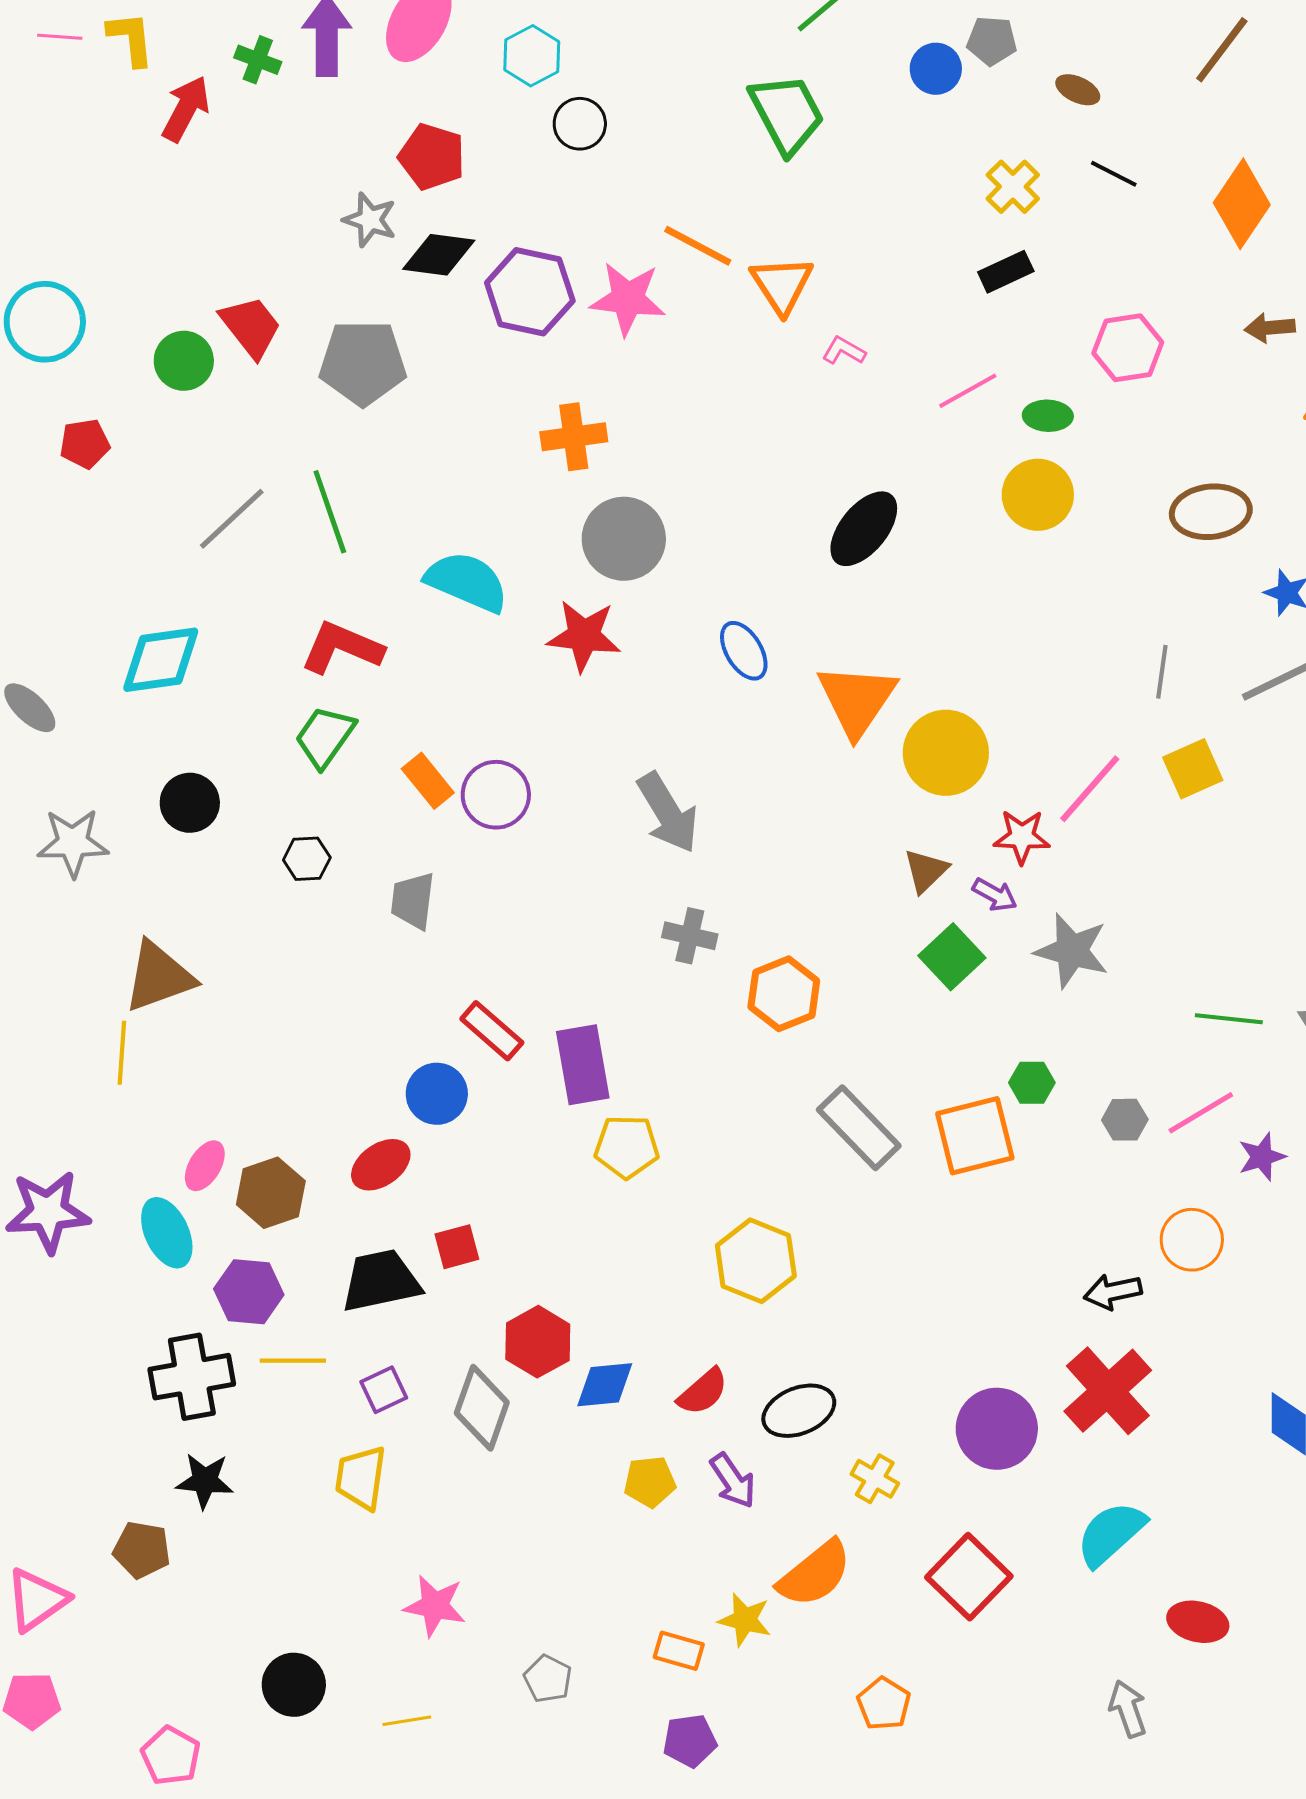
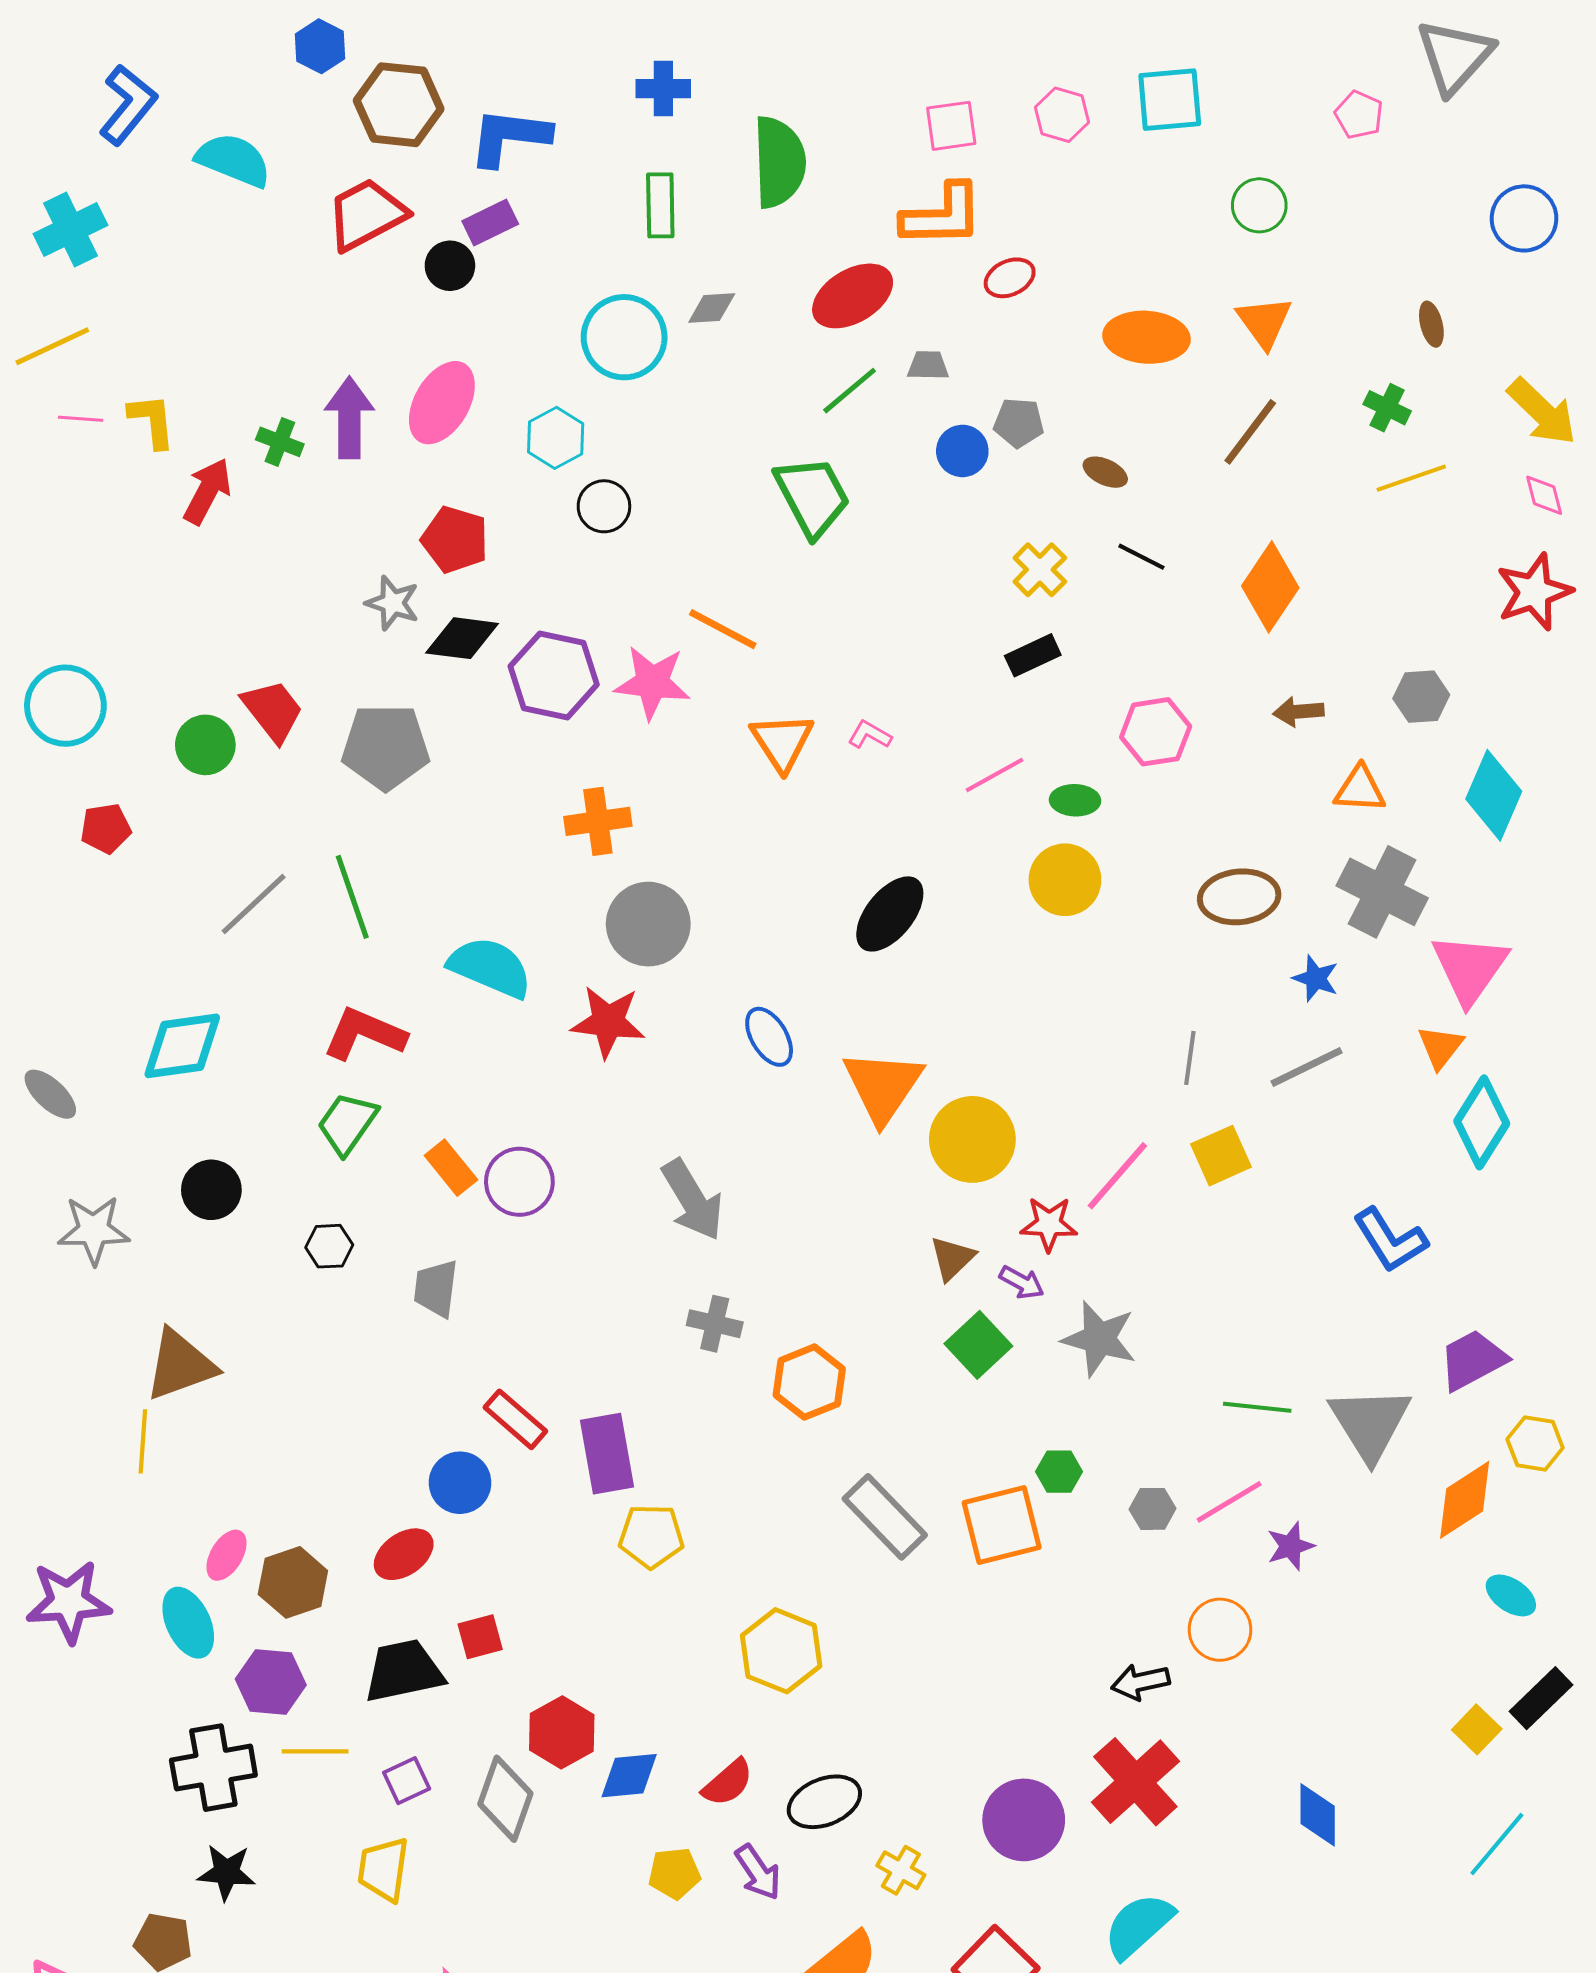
orange triangle: (782, 285) -> (782, 742), moved

